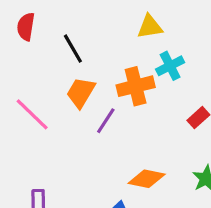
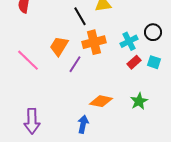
black line: (73, 49) -> (80, 16), moved
cyan cross: (170, 66) -> (129, 41), moved

